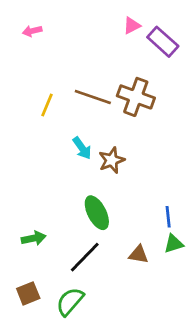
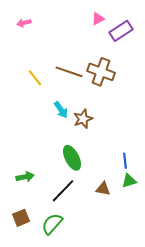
purple rectangle: (163, 42) -> (121, 31), turned -75
yellow line: (47, 105) -> (35, 78), turned -60

